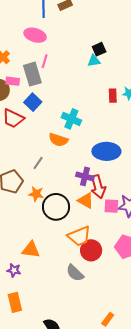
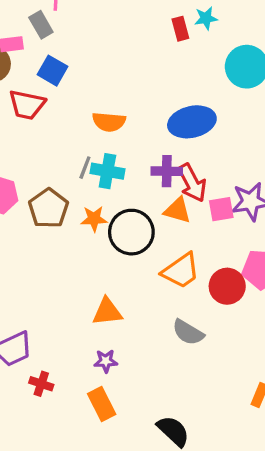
gray rectangle: (32, 74) -> (41, 25), size x0.7
cyan cross: (71, 119) -> (107, 171), moved
red circle: (91, 250) -> (227, 286), moved
purple star: (14, 270) -> (106, 361), moved

